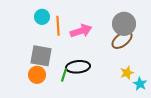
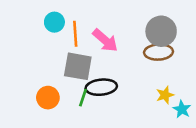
pink arrow: (81, 31) -> (105, 40), turned 60
brown ellipse: (122, 40) -> (159, 52), turned 35
gray square: (41, 56) -> (78, 66), moved

